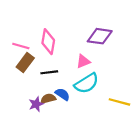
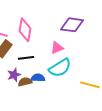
blue semicircle: (62, 94) -> (38, 78), turned -32
purple star: (36, 104) -> (14, 75), moved

